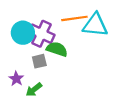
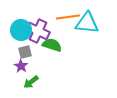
gray square: (39, 61) -> (25, 52), moved
purple star: (16, 79) -> (21, 66), moved

